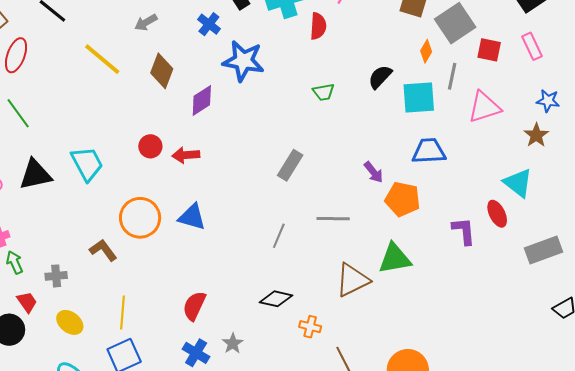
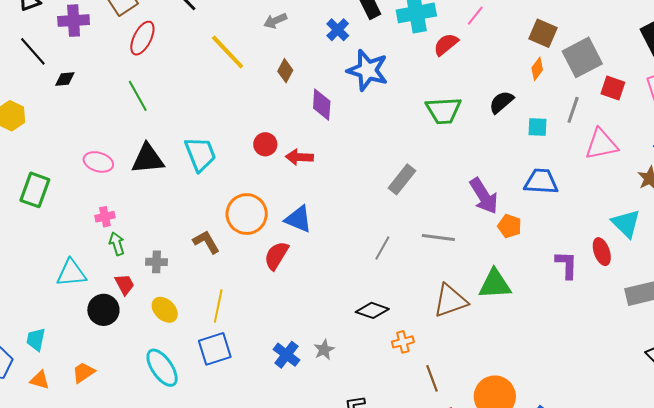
red semicircle: (318, 26) -> (446, 44), turned -140
orange diamond: (426, 51) -> (537, 69), moved
brown diamond: (162, 71) -> (285, 71), size x0.7
green trapezoid: (324, 92) -> (444, 110), size x1.6
cyan square: (419, 97) -> (538, 127), size x0.6
purple diamond: (202, 100) -> (322, 105), turned -60
purple arrow: (374, 172) -> (484, 196), size x1.6
orange pentagon: (403, 199) -> (510, 226), size x0.7
red semicircle: (194, 306) -> (276, 256), moved
orange cross: (310, 327) -> (403, 342), turned -35

